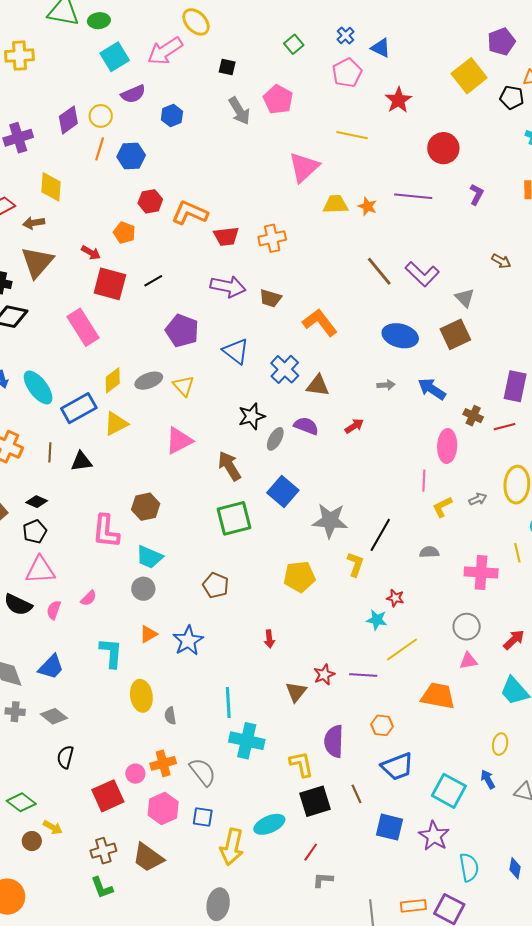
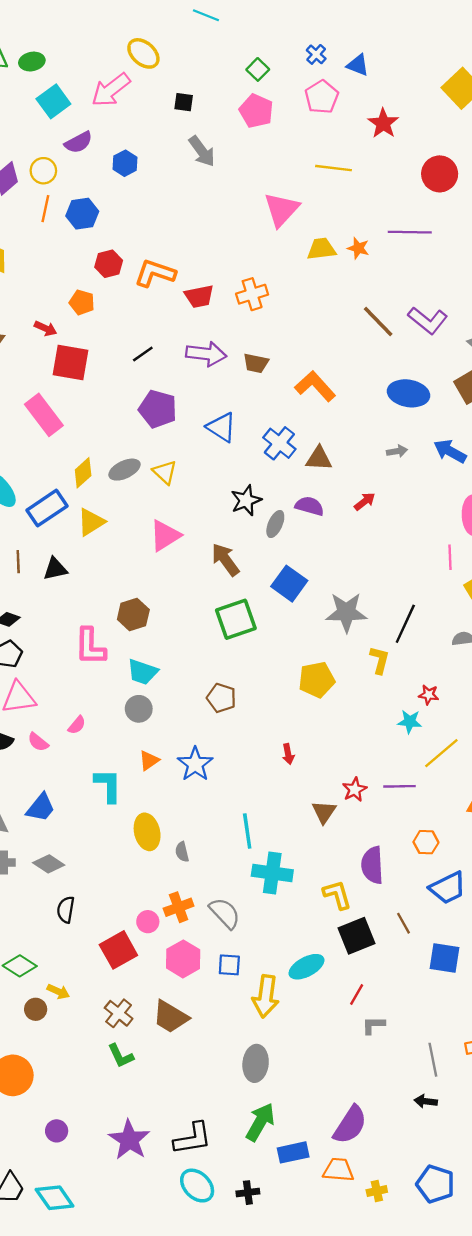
pink pentagon: (278, 99) -> (256, 111), moved
black line: (153, 281) -> (143, 354), moved
pink semicircle: (54, 610) -> (38, 742), turned -66
brown cross: (103, 851) -> (119, 1013), turned -30

